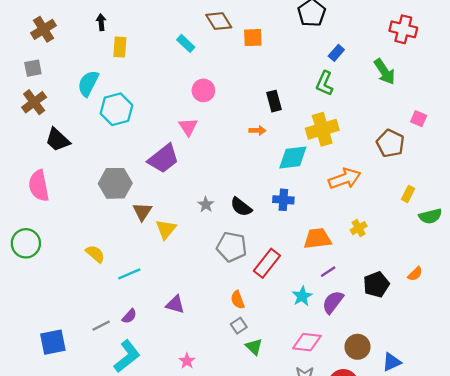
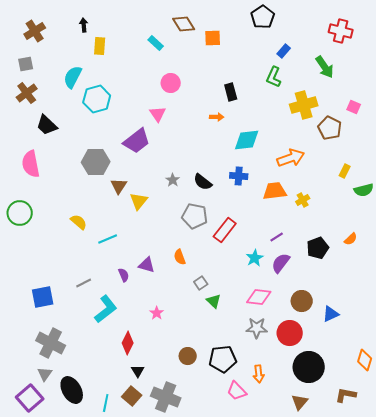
yellow cross: (322, 129) -> (304, 105), moved
orange trapezoid: (317, 239) -> (275, 191), moved
orange semicircle: (238, 300) -> (180, 257), moved
purple semicircle: (129, 316) -> (124, 275), moved, turned -64

